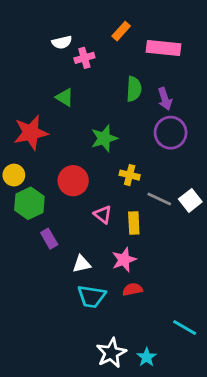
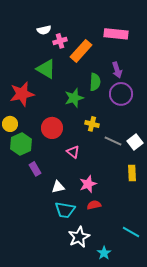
orange rectangle: (121, 31) -> (81, 51), moved, size x1.6
green semicircle: (134, 89) -> (95, 82), moved
green triangle: (65, 97) -> (46, 69), size x1.5
yellow rectangle: (134, 223) -> (132, 173), moved
white star: (111, 353) -> (79, 237), moved

